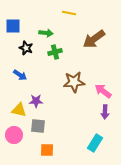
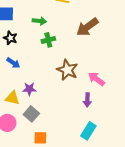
black star: (26, 48) -> (10, 38), moved
brown star: (74, 82) -> (67, 70), turned 30
purple arrow: (105, 112) -> (87, 100), moved
gray square: (38, 126) -> (31, 114), turned 35

